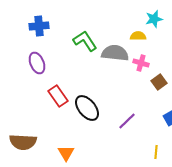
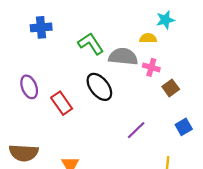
purple ellipse: (37, 63) -> (29, 87), moved
black ellipse: (87, 108) -> (99, 87), moved

